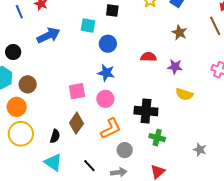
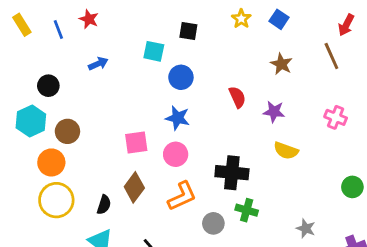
blue arrow: (48, 35) -> (98, 64), size x0.6
red semicircle: (149, 57) -> (237, 97), turned 63
gray circle: (125, 150) -> (213, 223), moved

